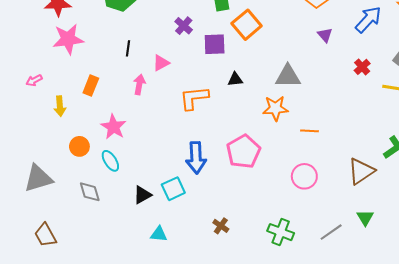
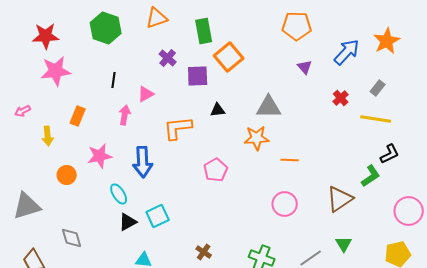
pink star: (113, 127) -> (100, 156), turned 30
pink pentagon: (243, 152) -> (216, 170), moved, size x0.7
blue arrow: (196, 158) -> (143, 162), moved
cyan ellipse: (110, 161) -> (119, 194), moved
gray diamond: (90, 192) -> (72, 238), moved

